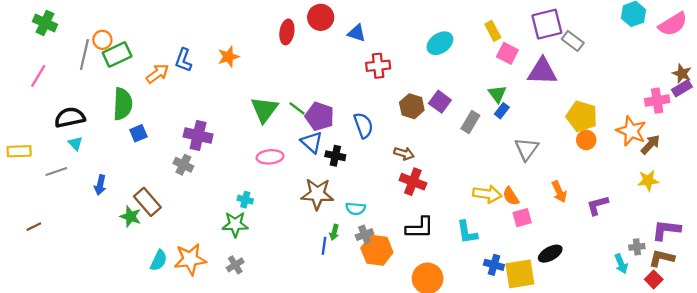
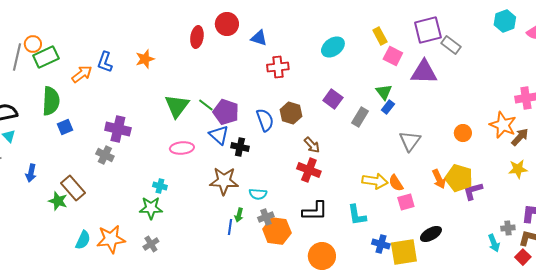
brown hexagon: (412, 106) -> (291, 113), moved
yellow pentagon: (582, 116) -> (459, 178), moved
brown arrow: (404, 153) -> (312, 145), moved, turned 30

